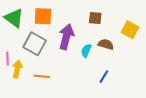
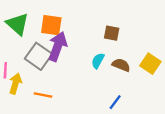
yellow square: (130, 30) -> (150, 64), moved
purple arrow: (66, 37) -> (58, 46), moved
cyan semicircle: (86, 51) -> (98, 61), moved

